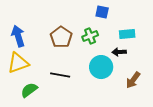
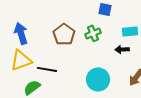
cyan circle: (101, 67) -> (98, 79), moved
black line: (60, 75) -> (47, 69), moved

